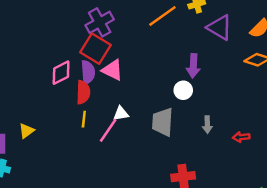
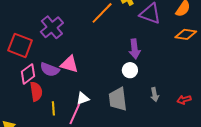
red square: (95, 49) -> (20, 45), moved
purple semicircle: (88, 72) -> (50, 70), turned 126
red semicircle: (83, 92) -> (36, 91), moved

